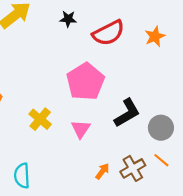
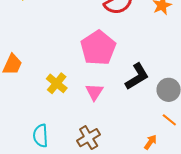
brown cross: (133, 168) -> (89, 138), moved
orange arrow: (102, 171) -> (150, 142), moved

